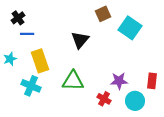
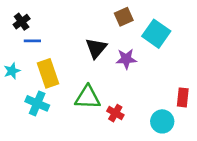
purple star: (119, 81) -> (126, 59), moved
red cross: (104, 99) -> (115, 113), moved

